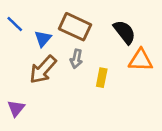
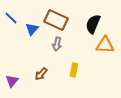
black semicircle: (124, 32) -> (93, 24), turned -120
brown arrow: (43, 70) -> (41, 74), moved, size x0.6
yellow rectangle: (102, 78) -> (74, 70), moved

